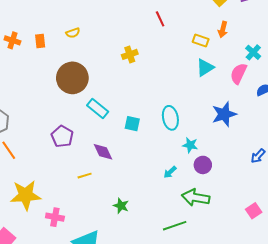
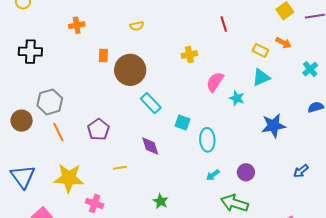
orange arrow: (223, 30) -> (283, 43), turned -84
orange cross: (12, 40) -> (77, 25), turned -35
orange rectangle: (40, 41) -> (103, 56), moved
pink semicircle: (238, 74) -> (215, 82), moved
cyan ellipse: (170, 118) -> (207, 140), moved
purple pentagon: (62, 136) -> (98, 129), moved
cyan star: (190, 145) -> (237, 98), moved
yellow line: (85, 176) -> (120, 168), moved

